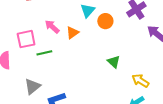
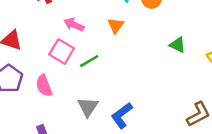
pink arrow: (52, 27) -> (74, 25), moved
pink square: (26, 39) -> (62, 51), turned -30

